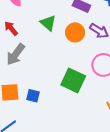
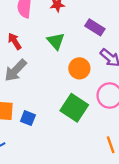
orange circle: (75, 32) -> (79, 68), moved

